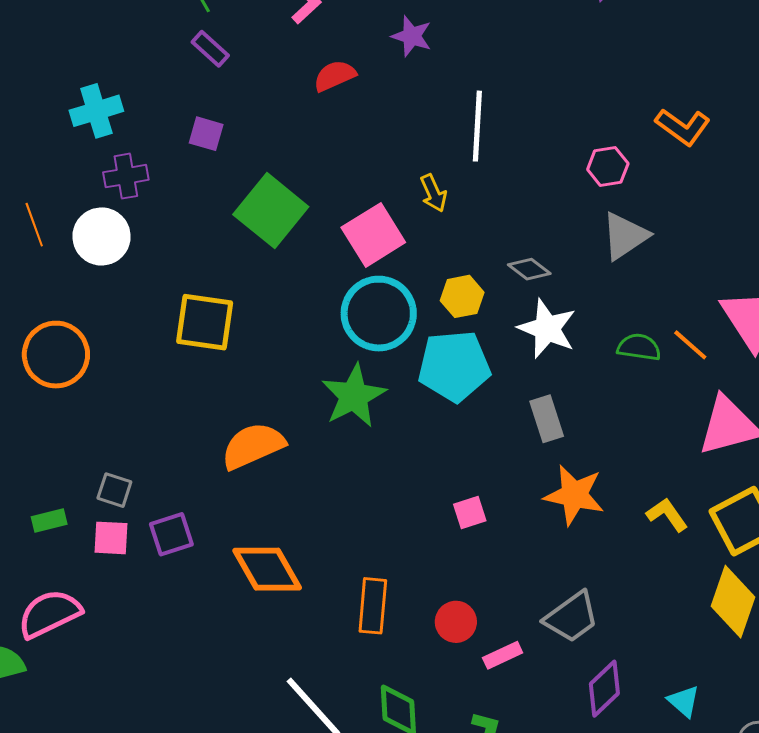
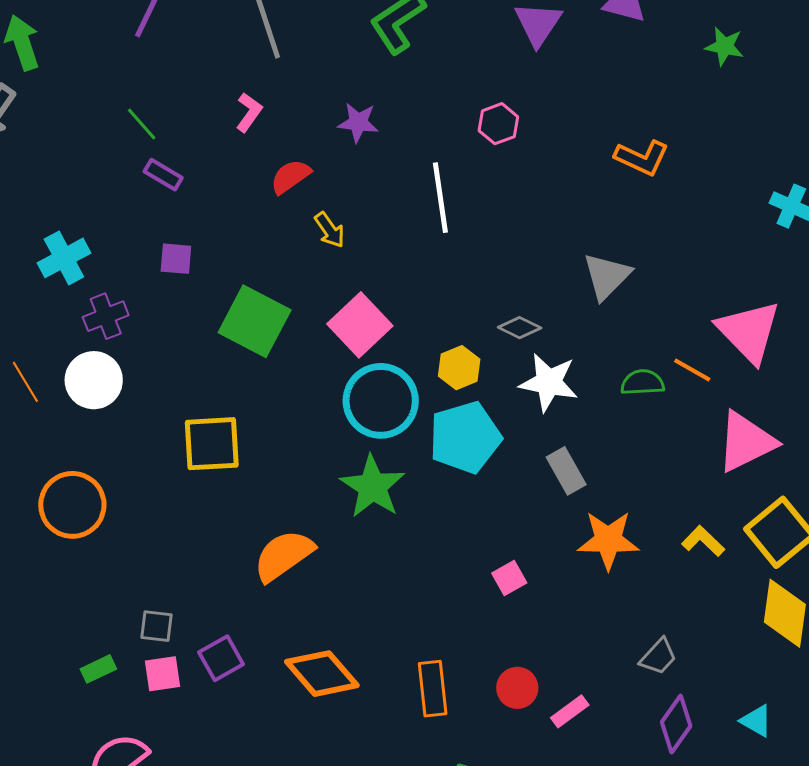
pink hexagon: (608, 167) -> (498, 124), moved
yellow arrow: (433, 193) -> (330, 230), moved
gray trapezoid: (571, 617) -> (658, 657), moved, size x0.7

